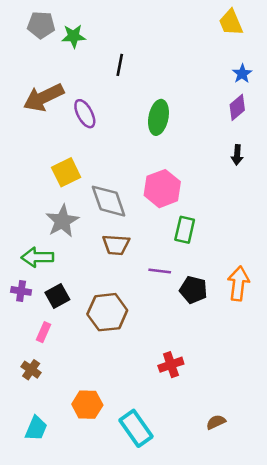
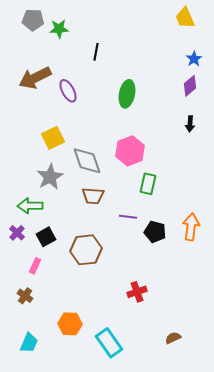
purple cross: (21, 291) -> (17, 233), turned 35

